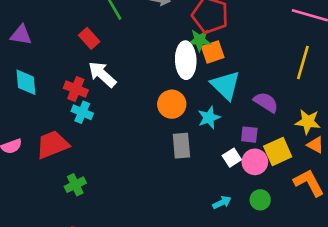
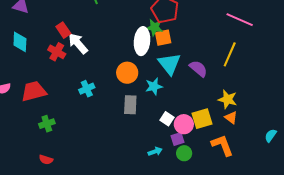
red rectangle: (89, 38) -> (63, 30), moved
purple semicircle: (266, 102) -> (198, 69), moved
cyan cross: (82, 112) -> (87, 89), moved, turned 35
purple square: (249, 135) -> (177, 139), moved, turned -32
white square: (232, 158) -> (167, 119), turned -32

